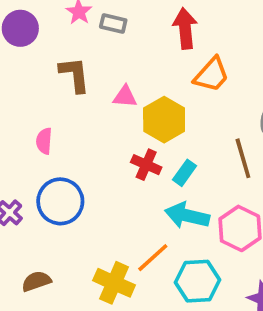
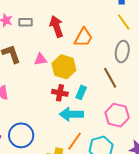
red arrow: (185, 28) -> (57, 26), moved
blue circle: (60, 201) -> (21, 135), moved
cyan arrow: (187, 216) -> (71, 114), moved

